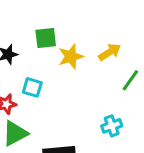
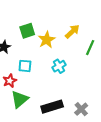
cyan cross: (112, 126) -> (59, 66), moved

